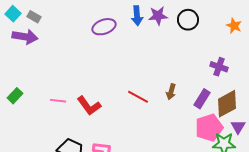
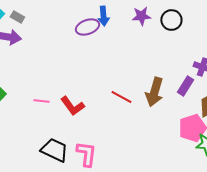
blue arrow: (137, 16) -> (103, 16), moved
brown arrow: (171, 92) -> (154, 92), size x1.8
purple rectangle: (202, 99) -> (185, 86), moved

